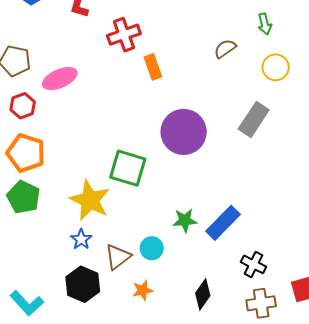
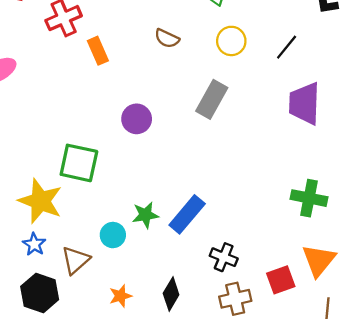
brown semicircle: (225, 49) -> (167, 38), moved, turned -115
purple circle: (184, 132) -> (137, 119), size x0.6
cyan circle: (152, 248) -> (113, 235), moved
orange star: (143, 290) -> (120, 296), moved

